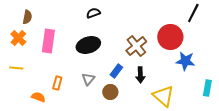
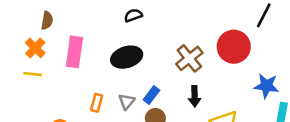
blue star: (185, 61) -> (266, 86), moved
yellow line: (16, 68) -> (33, 74), moved
blue rectangle: (116, 71) -> (151, 95), moved
orange rectangle: (57, 83) -> (97, 103), moved

